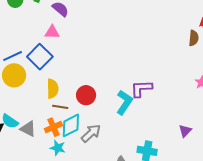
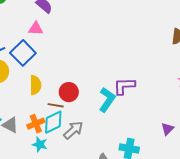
brown line: (60, 107) -> (56, 105), moved

